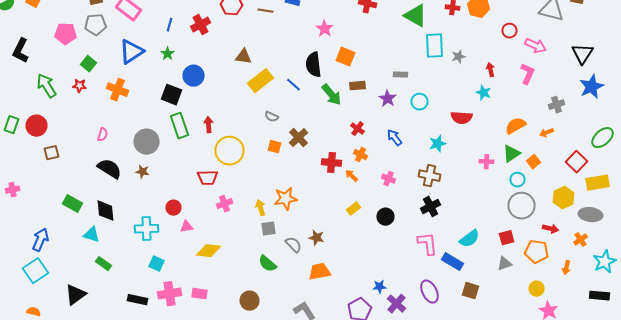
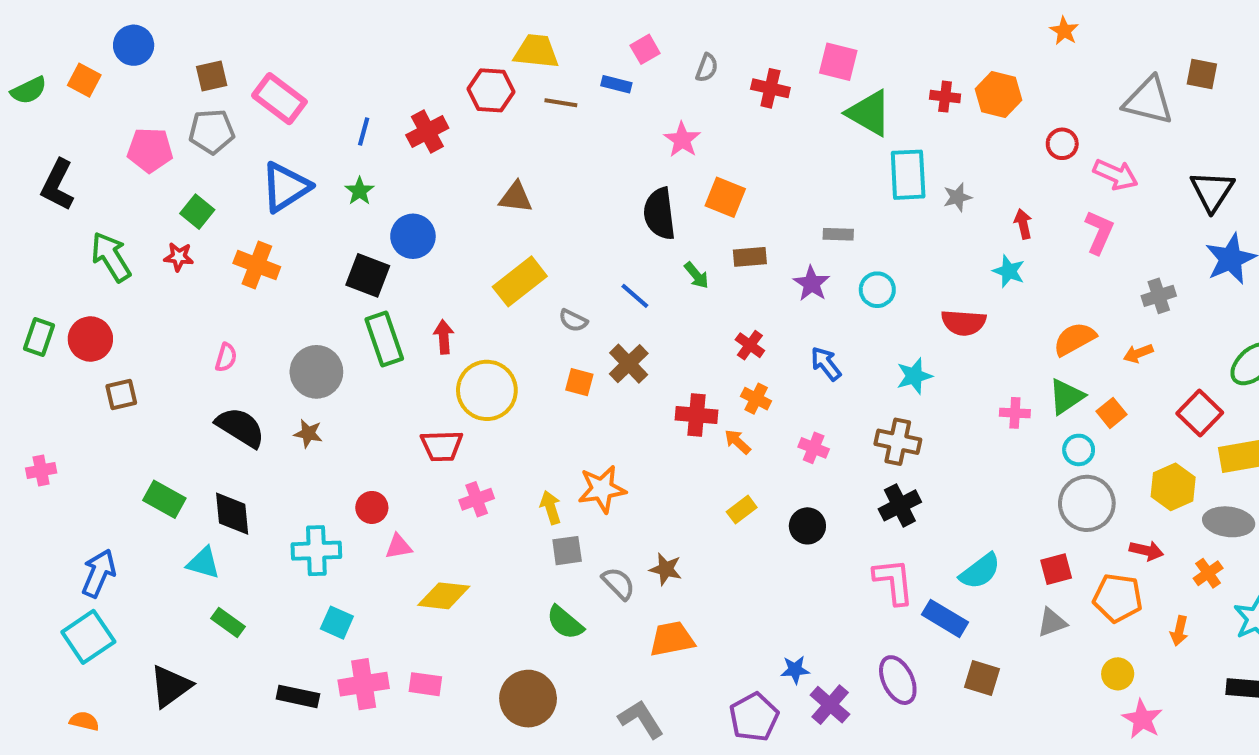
yellow rectangle: (260, 81) -> (520, 281), moved
blue line: (294, 85) -> (635, 296), moved
green arrow: (332, 95) -> (696, 275), size x0.6
brown circle: (250, 301) -> (528, 699), size x1.4

